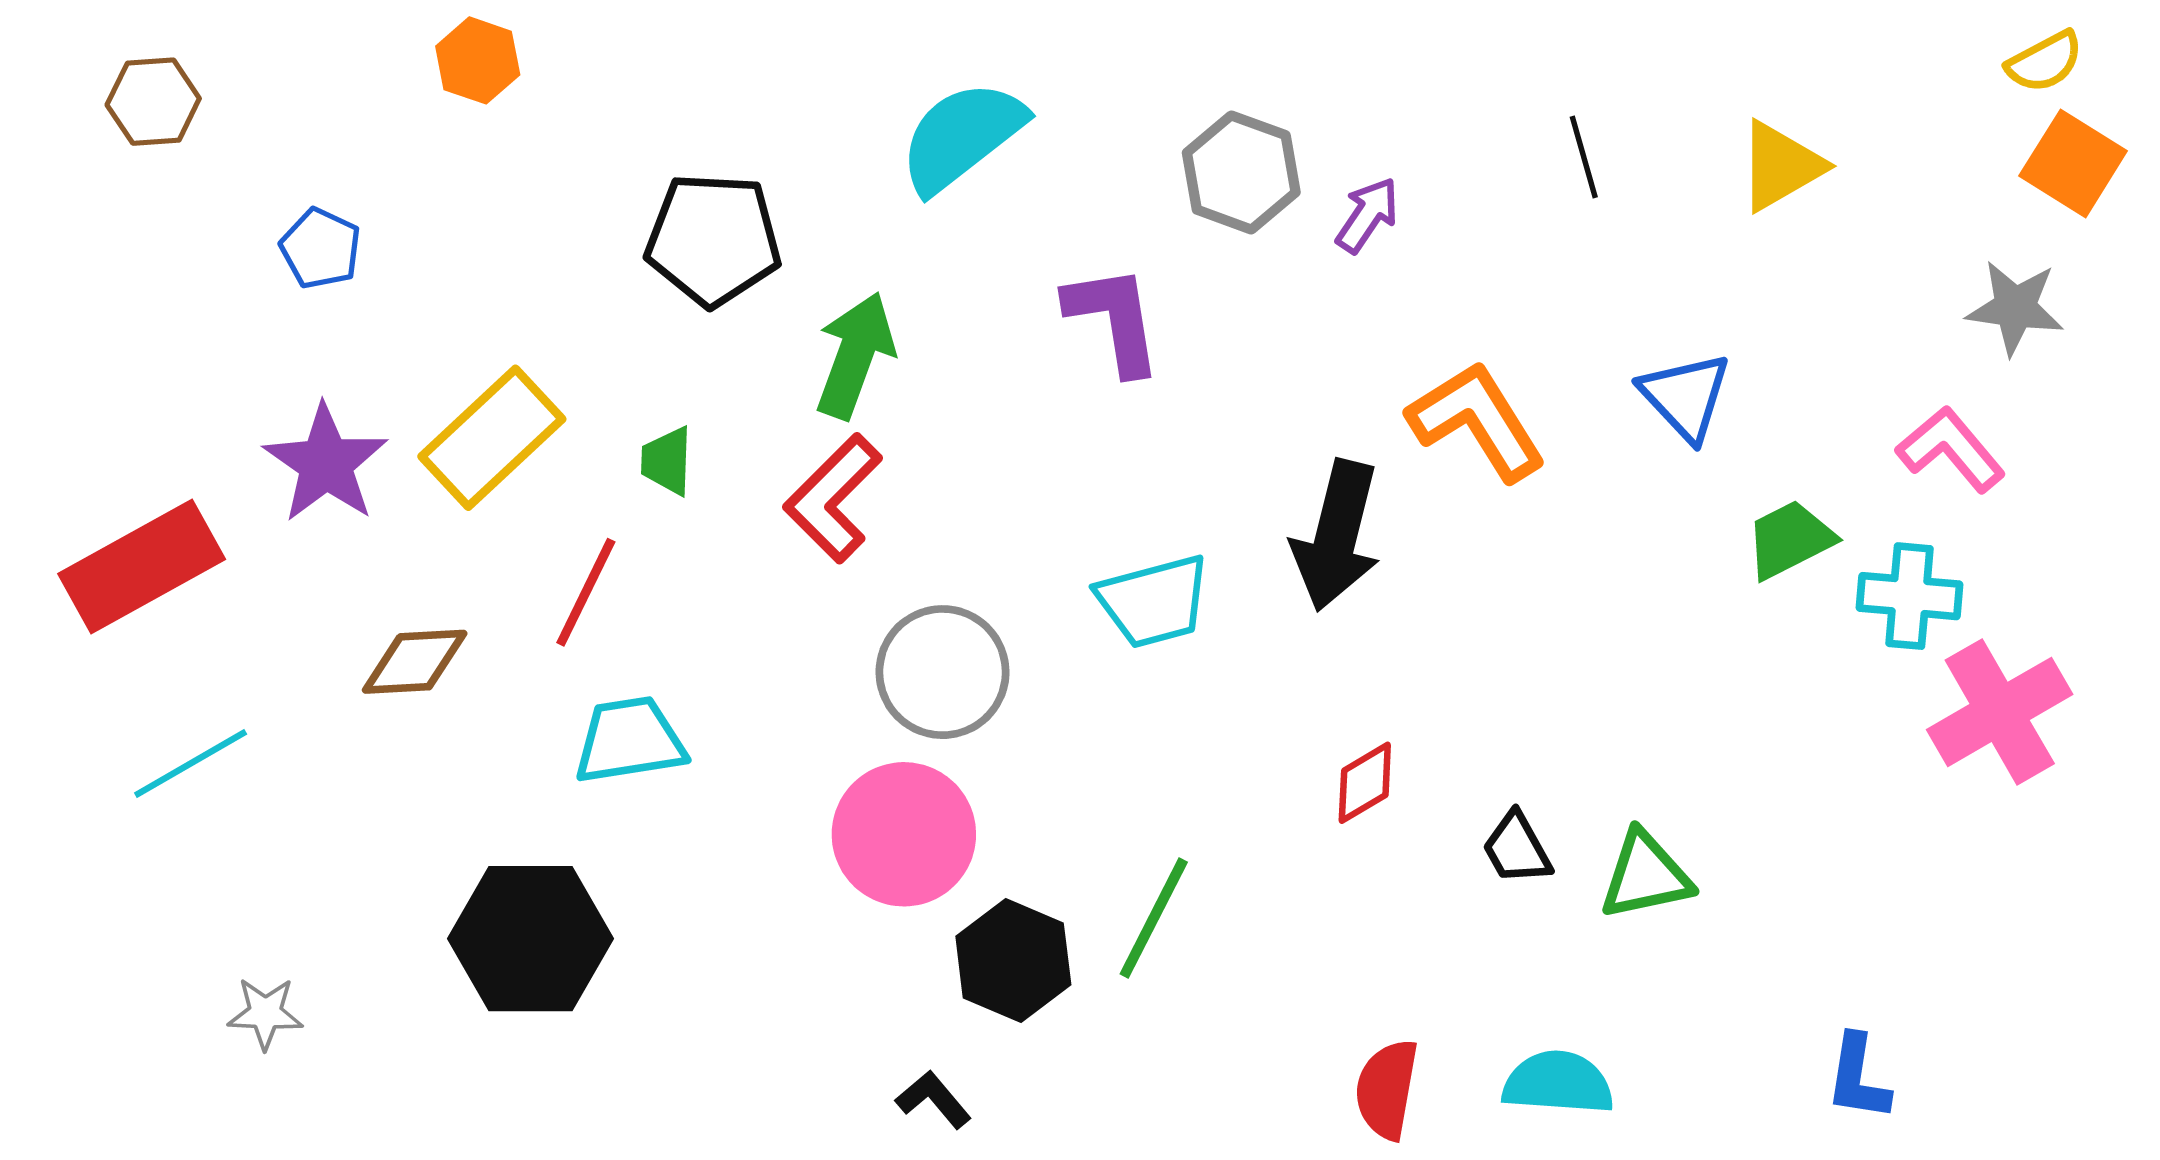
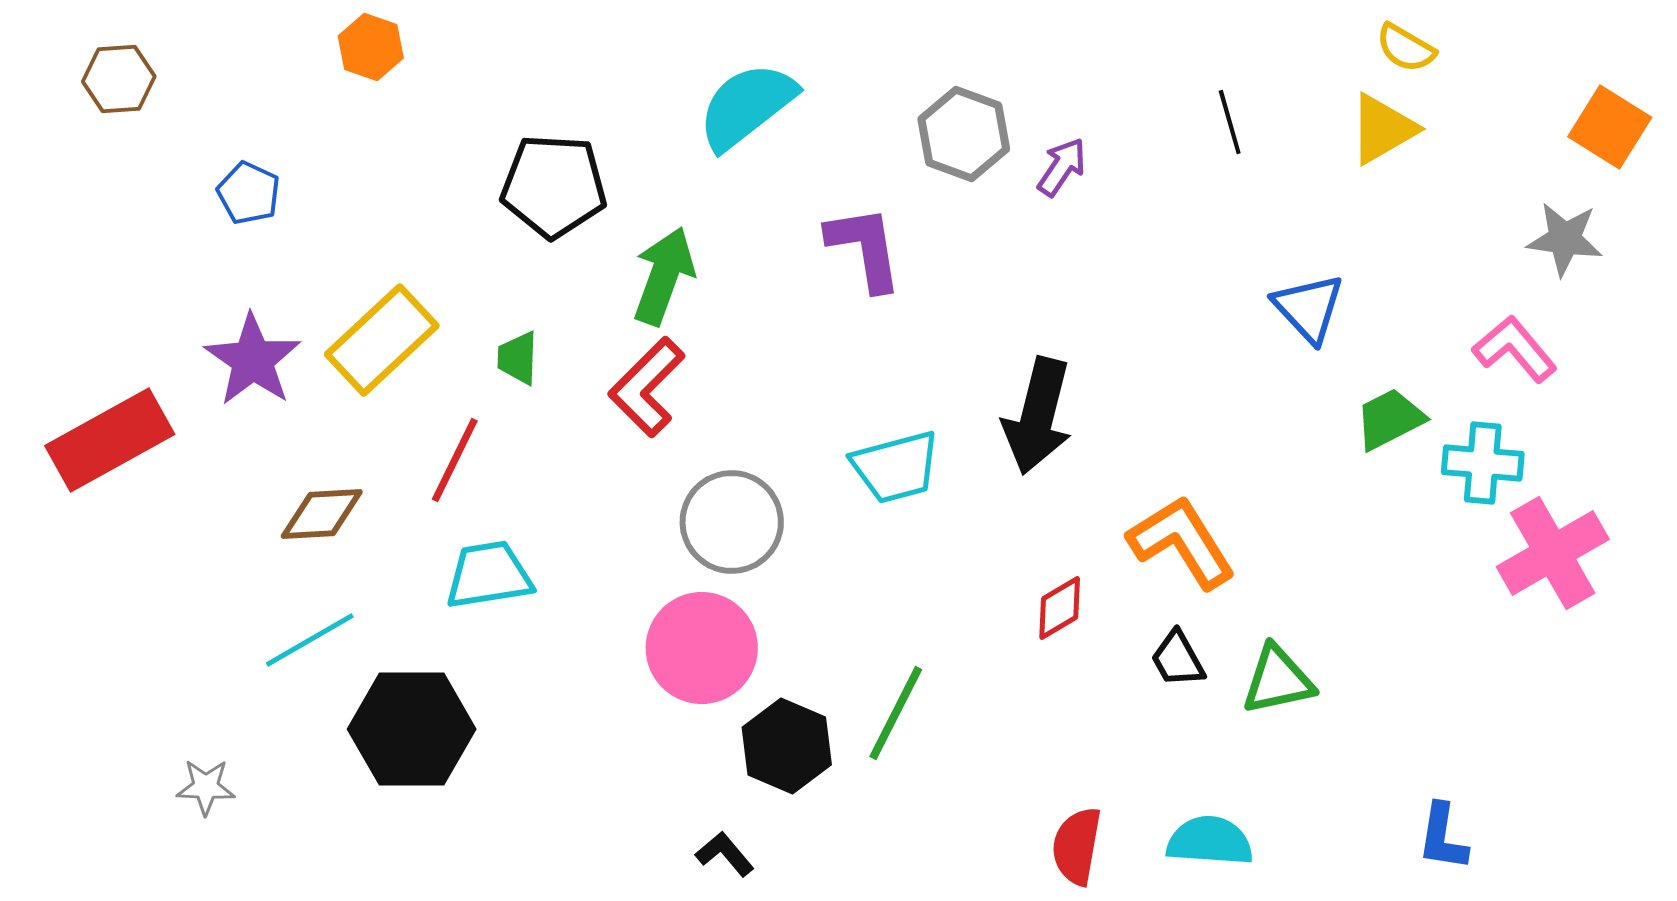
yellow semicircle: (2045, 62) -> (1406, 48), moved, turned 58
orange L-shape: (1477, 421) -> (1182, 542), moved
cyan line: (191, 763) -> (310, 640), moved

